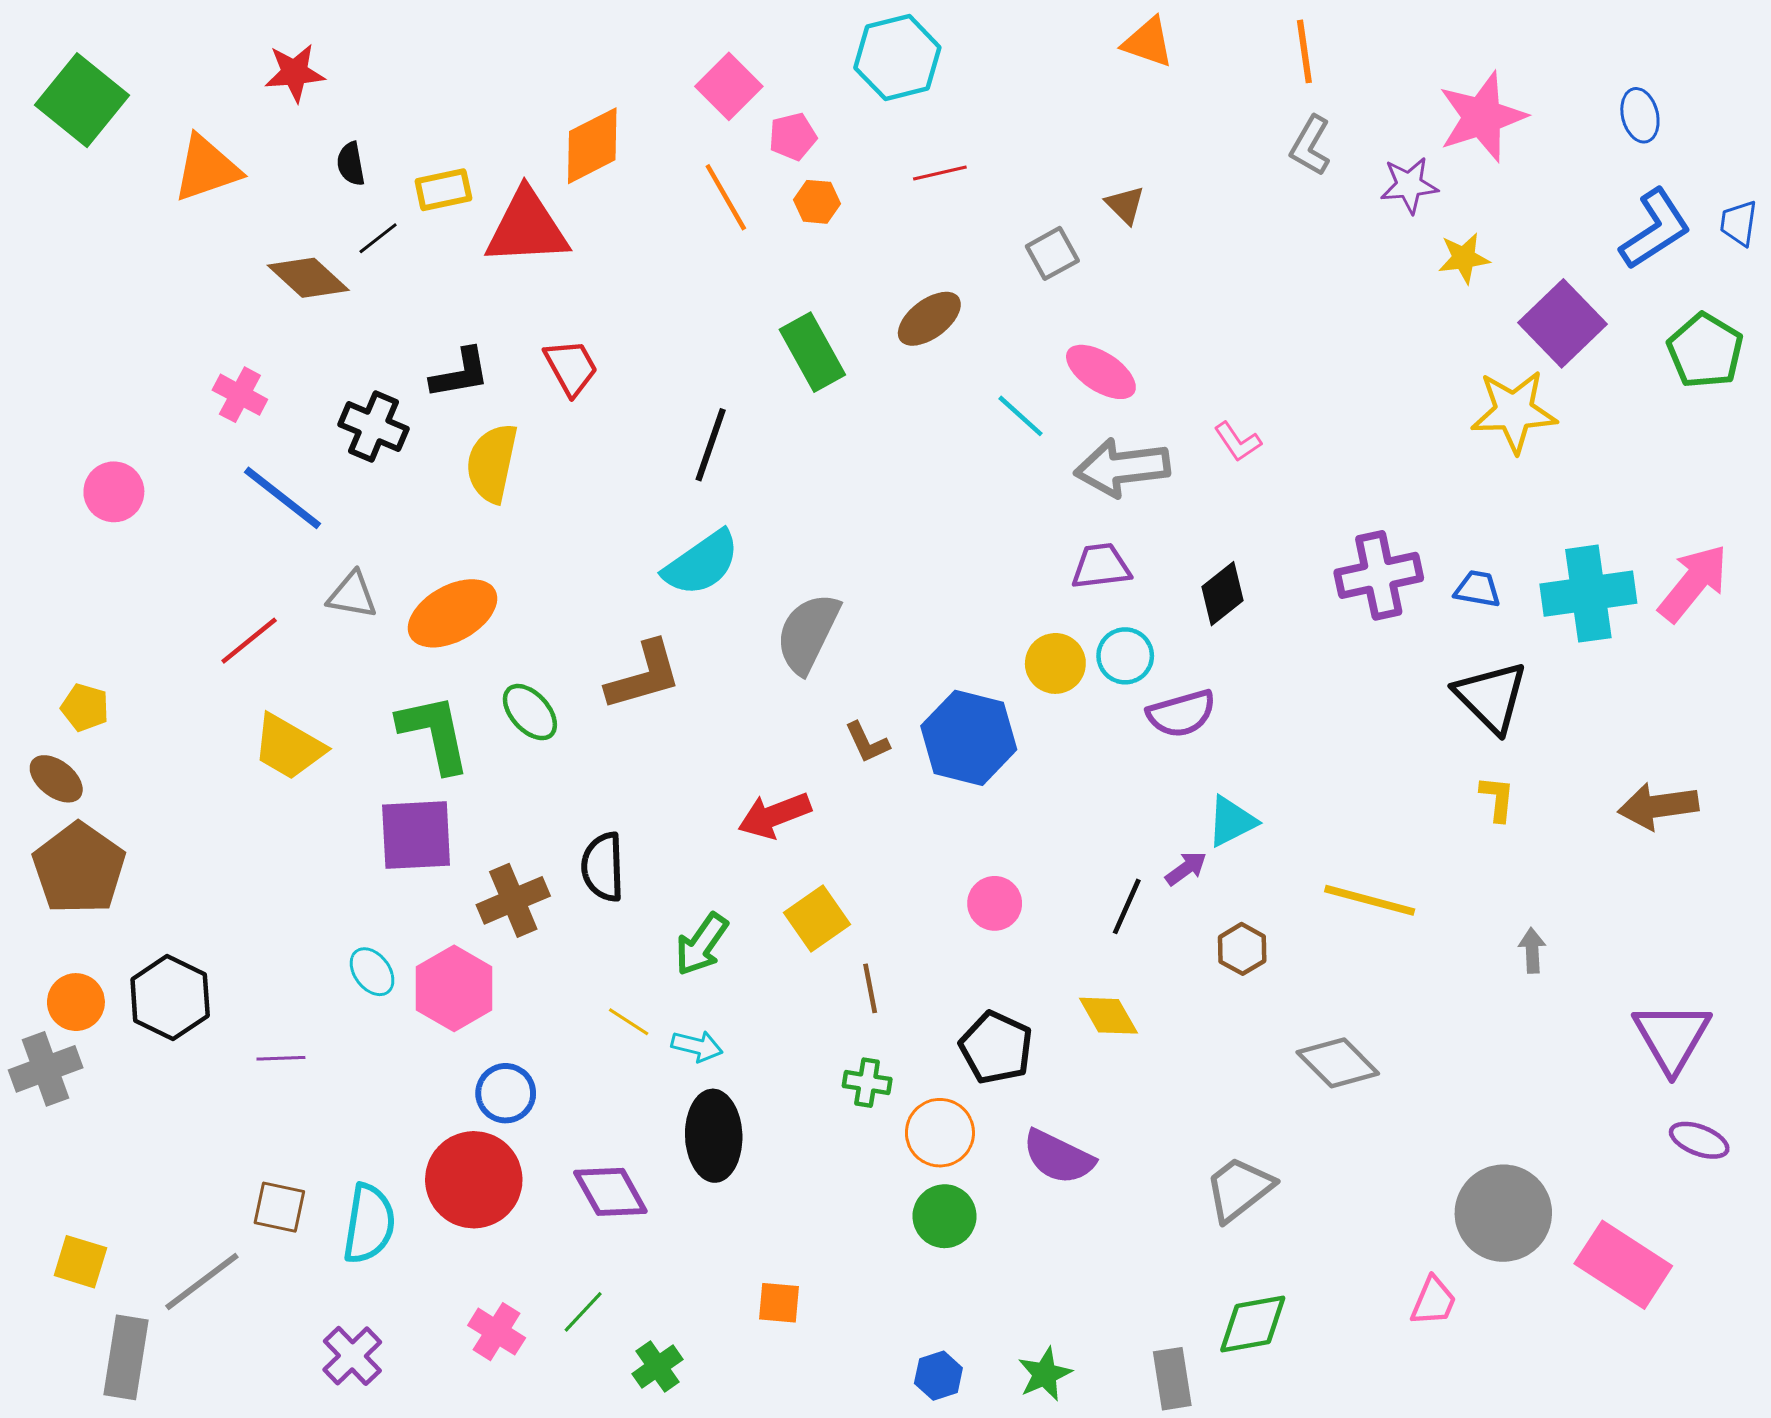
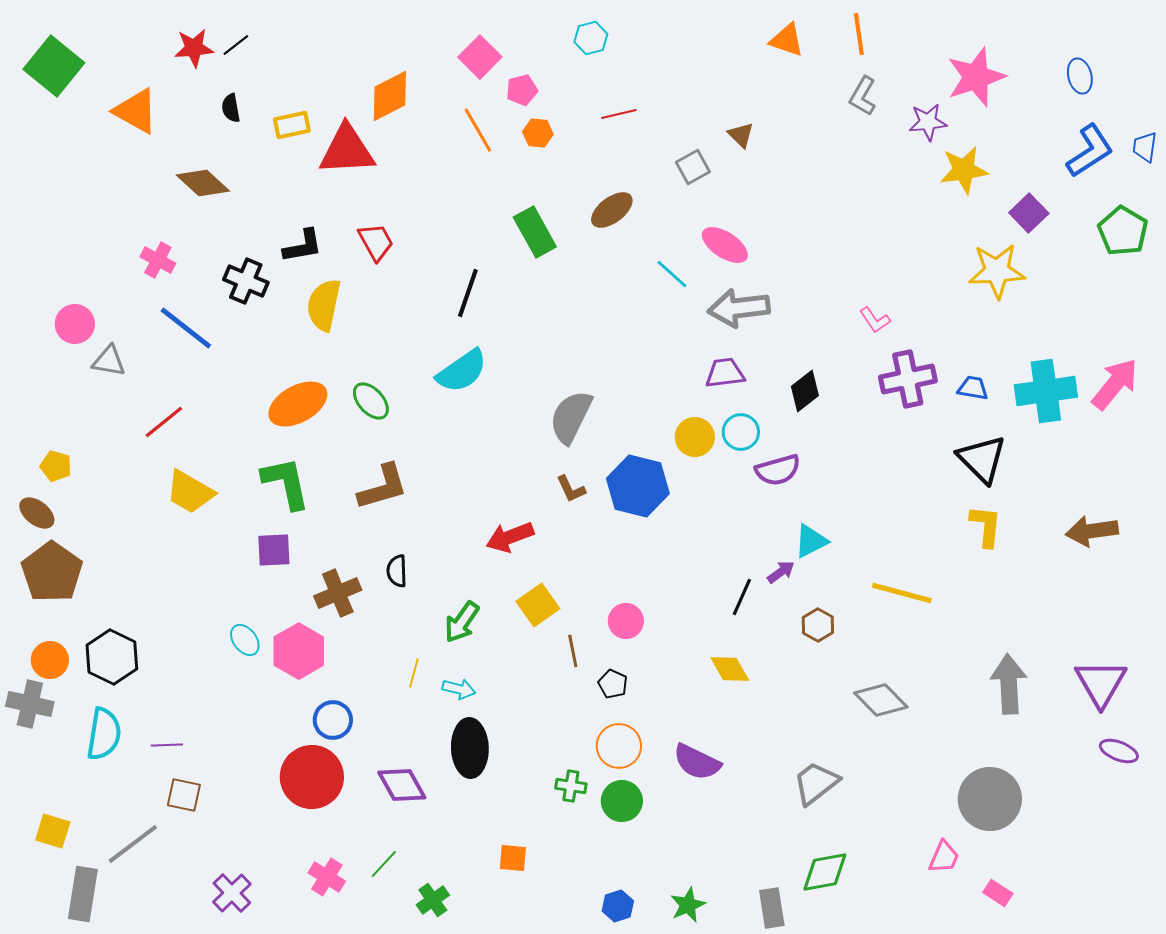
orange triangle: (1148, 42) -> (787, 40), moved
cyan hexagon: (897, 58) -> (591, 38), size x0.6
orange triangle: (207, 168) -> (136, 111), turned 48
black line: (378, 238) -> (236, 45), moved
yellow star: (1464, 258) -> (964, 170), size x1.4
purple square: (1563, 323) -> (1029, 213), size x0.7
pink L-shape: (1238, 442) -> (875, 320), moved
gray triangle: (352, 595) -> (109, 361), moved
gray semicircle: (808, 633) -> (571, 417), moved
brown L-shape: (644, 676) -> (383, 487), moved
green ellipse: (530, 712) -> (371, 401), moved
yellow L-shape: (1497, 799) -> (986, 526), size x1.4
purple square: (416, 835) -> (274, 550), size x0.7
black semicircle: (603, 867) -> (397, 571), size x0.7
pink circle: (995, 903) -> (626, 621), moved
gray arrow: (1532, 950) -> (1009, 684), moved, size x2.0
yellow line: (629, 1022) -> (414, 673), turned 72
black pentagon: (996, 1048) -> (613, 684), moved, size x0.6
purple line: (281, 1058) -> (167, 745), moved
gray cross: (46, 1069) -> (30, 704), turned 33
green cross: (867, 1083) -> (571, 786), moved
cyan semicircle: (369, 1224) -> (104, 734), moved
pink rectangle: (1623, 1265) -> (998, 893), moved, size x0.5

